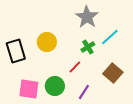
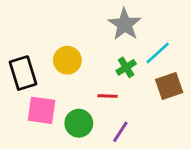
red line: (75, 67) -> (107, 96), turned 48
brown square: (113, 73) -> (169, 86), moved, turned 30
pink square: (29, 89) -> (42, 110), moved

